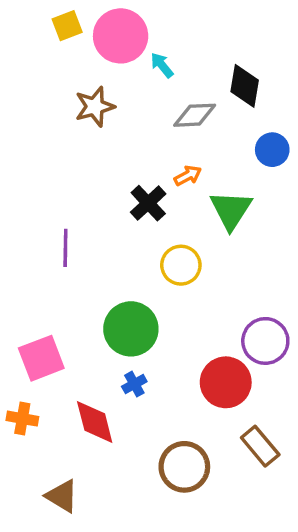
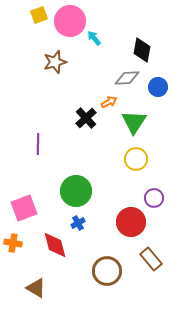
gray diamond: (195, 115) -> (127, 78), moved
yellow circle: (181, 265) -> (136, 159), moved
purple circle: (265, 341) -> (154, 198), size x0.7

